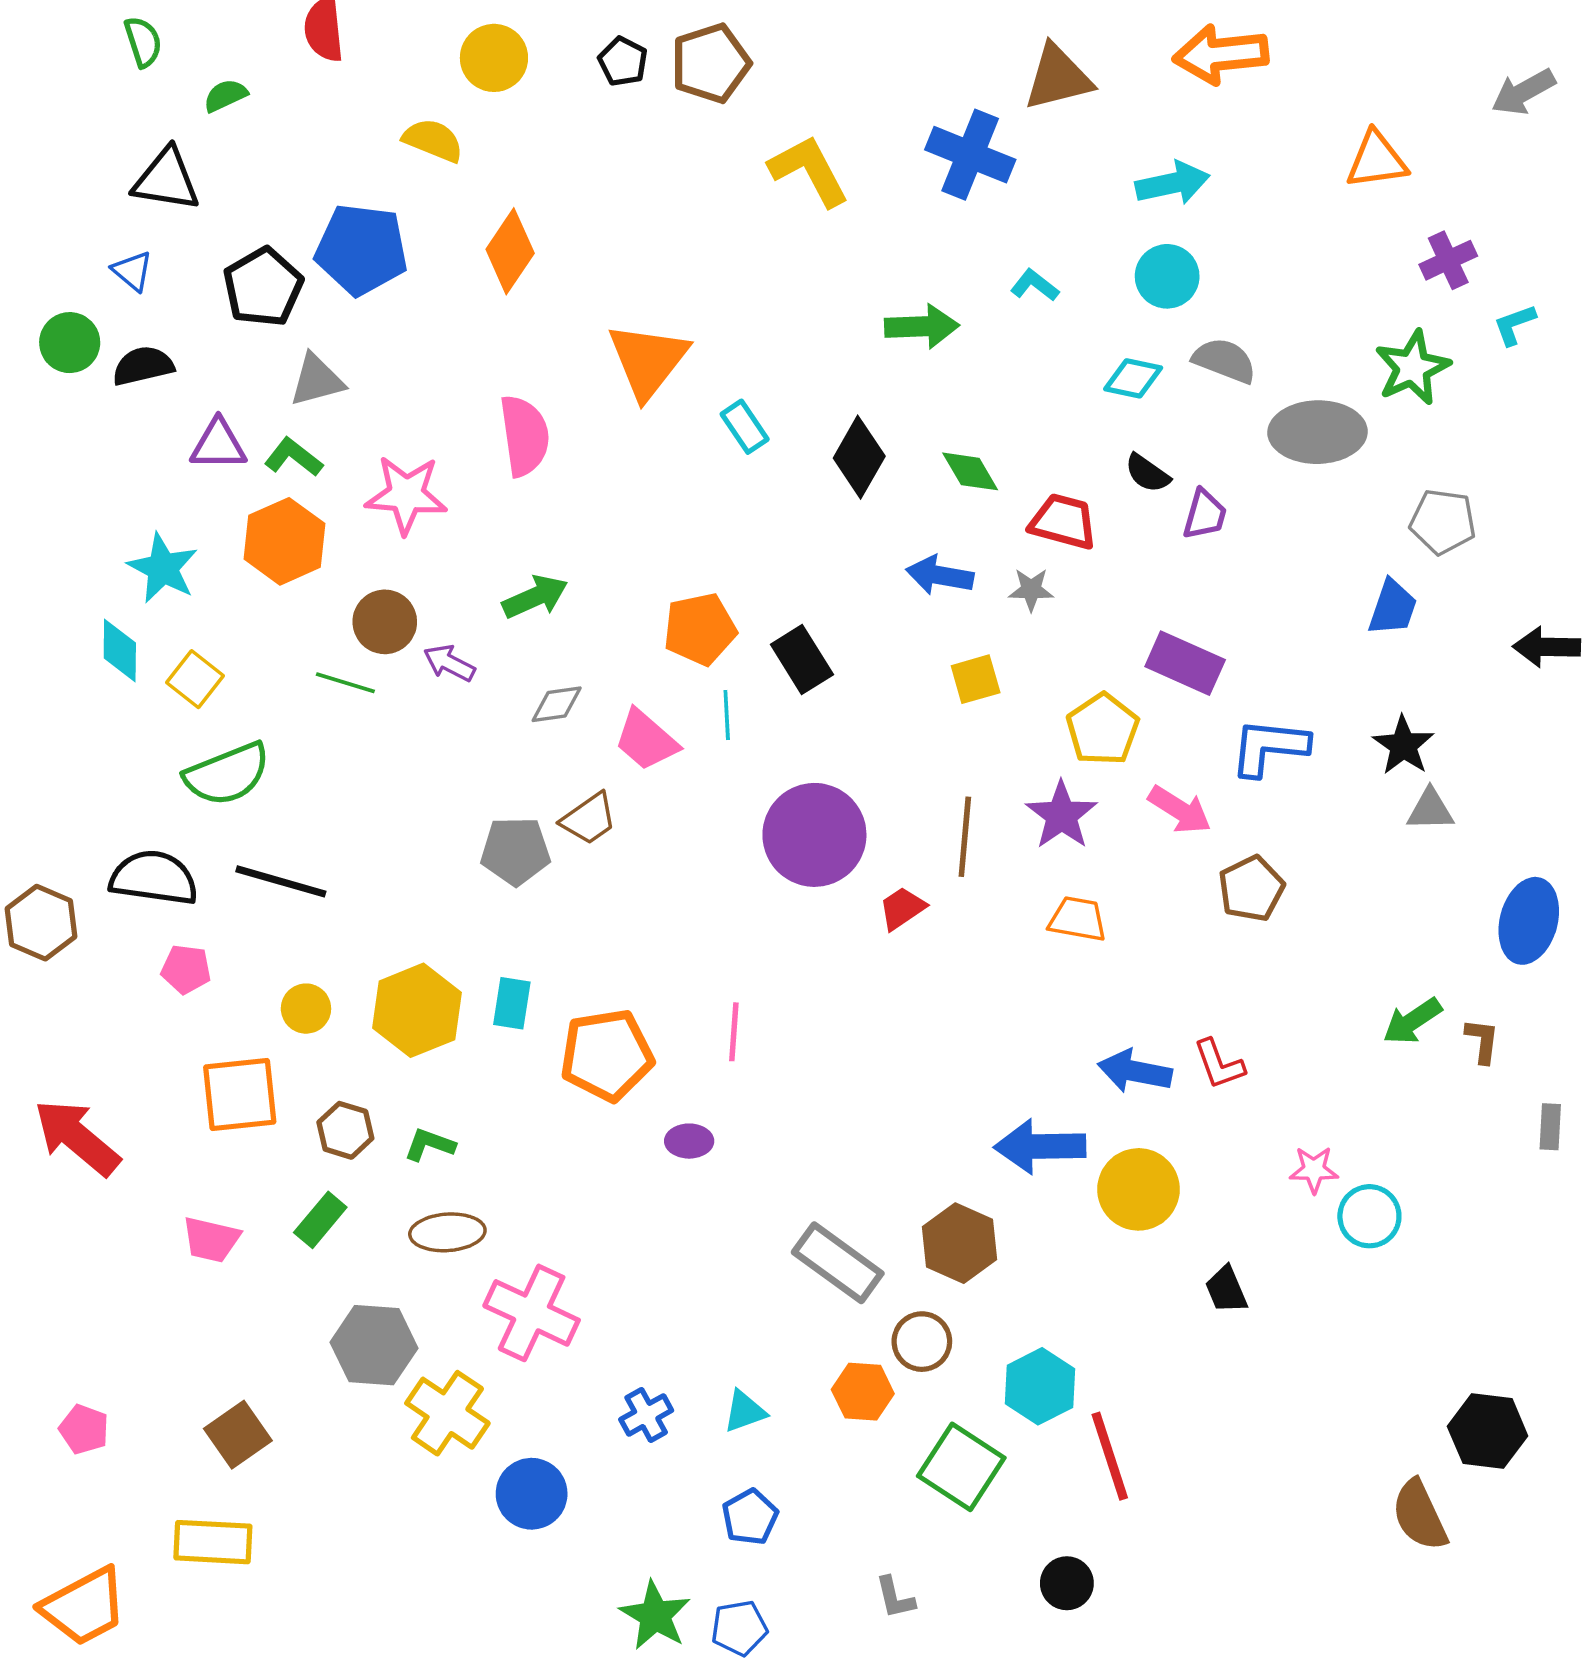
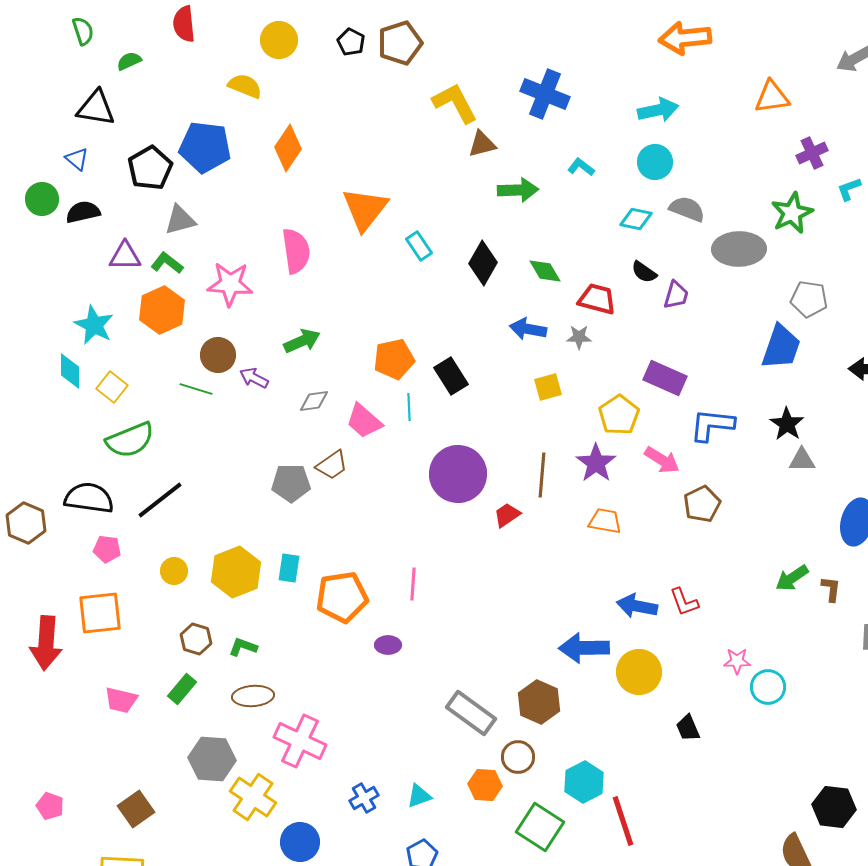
brown triangle: (1058, 78) -> (482, 144), moved, size x0.7
blue trapezoid: (1393, 608) -> (781, 347), size x1.4
black line: (281, 881) -> (160, 500), turned -54
orange square: (240, 1094) -> (100, 613), moved
red arrow: (77, 1137) -> (46, 643), turned -126

